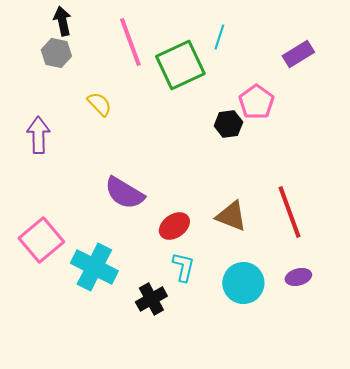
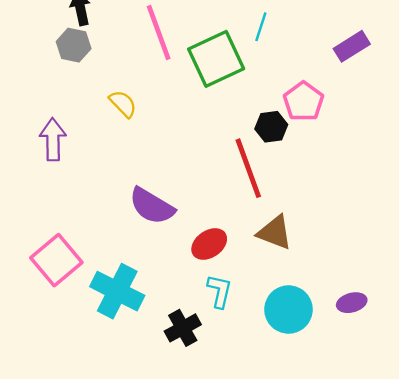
red line: (289, 212) -> (248, 168), moved

